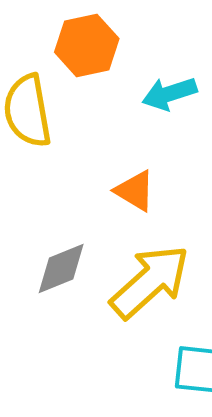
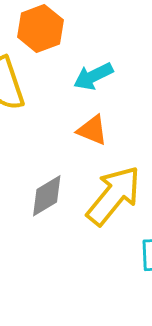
cyan arrow: (169, 94) -> (93, 76), moved

